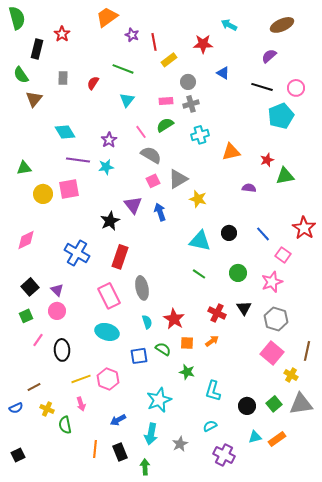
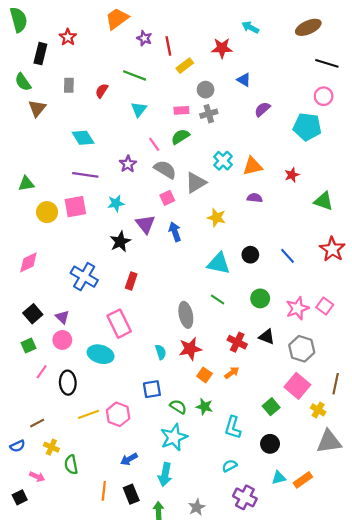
purple semicircle: (269, 56) -> (262, 109), moved
black line: (262, 87) -> (327, 63), moved
cyan pentagon: (281, 116) -> (307, 127), turned 30
cyan diamond: (65, 132) -> (83, 138), moved
cyan cross: (200, 135) -> (223, 161), moved, turned -30
purple star: (109, 140) -> (128, 164), moved
cyan star: (106, 167) -> (116, 203), moved
green triangle: (285, 176) -> (324, 201), moved, turned 30
gray triangle: (178, 179) -> (196, 183), moved
purple semicircle: (249, 188) -> (255, 198), moved
pink square: (283, 255) -> (325, 306), moved
red rectangle: (120, 257) -> (131, 281), size x0.7
gray ellipse: (142, 288) -> (186, 315), moved
black triangle: (244, 308) -> (267, 337), turned -35
red star: (174, 319) -> (190, 349), turned 30
cyan ellipse: (107, 332) -> (101, 354), moved
orange square: (187, 343) -> (204, 375), turned 32
green semicircle: (163, 349) -> (178, 407), moved
pink arrow: (81, 404) -> (37, 477), moved, turned -48
green square: (274, 404) -> (271, 407), moved
gray star: (180, 444) -> (197, 507), moved

